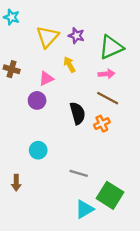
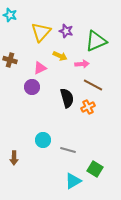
yellow arrow: (69, 65) -> (60, 56), turned 144
pink arrow: (106, 74) -> (82, 64), moved
cyan circle: (38, 150) -> (43, 140), moved
green square: (110, 195) -> (95, 169), size x0.7

